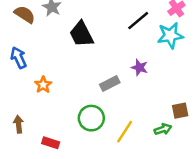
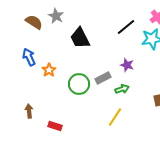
orange star: (43, 85) -> (49, 70), moved
green circle: (91, 118) -> (79, 84), moved
green arrow: (163, 129) -> (122, 89), moved

